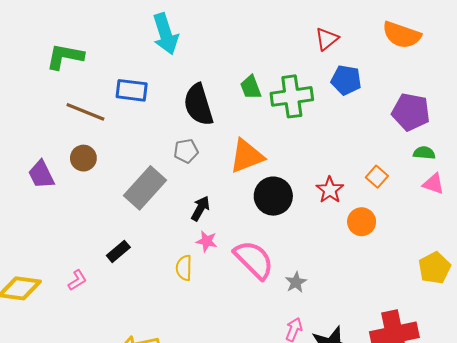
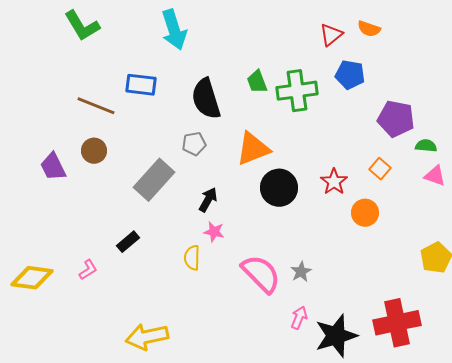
orange semicircle: (402, 35) -> (369, 29), moved, size x0.6
green L-shape: (65, 56) -> (82, 26), moved, turned -132
purple pentagon: (411, 112) -> (396, 119), moved
pink semicircle: (254, 260) -> (261, 274), moved

